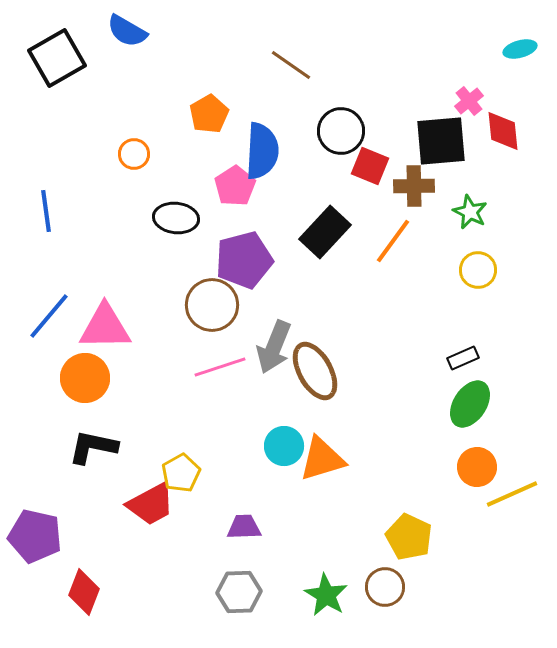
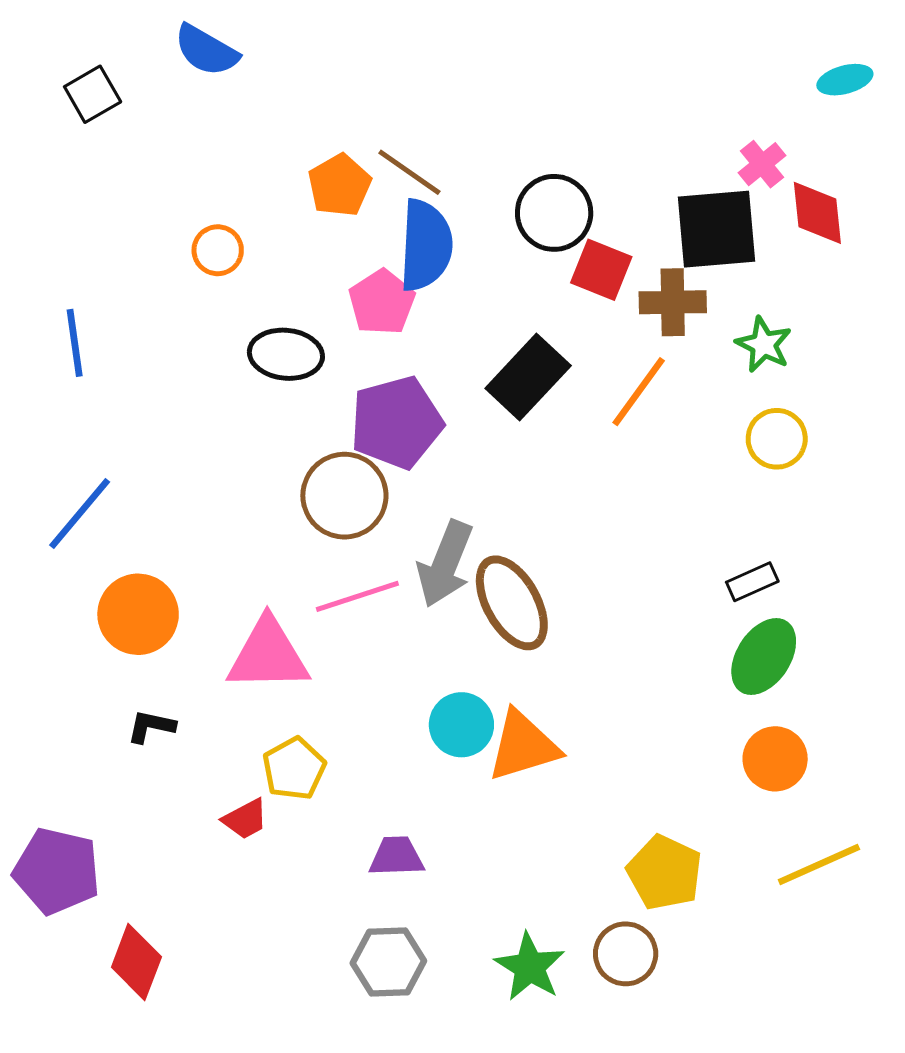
black square: (57, 58) -> (93, 94), size x0.6
brown line: (291, 65) -> (409, 172), moved
pink triangle: (105, 327) -> (268, 655), moved
black L-shape: (93, 447) -> (151, 726), size x0.6
yellow line: (512, 494) -> (819, 864), moved
red trapezoid: (151, 504) -> (245, 819), size x0.6

